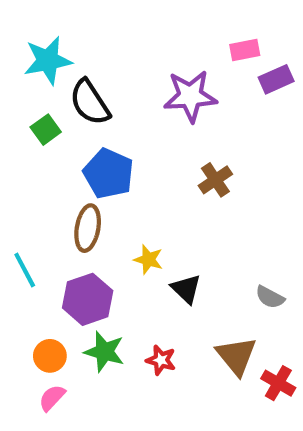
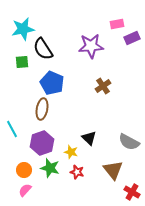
green square: (46, 130) -> (22, 62), turned 32
yellow star: (148, 260) -> (71, 152), moved
gray semicircle: (270, 297) -> (129, 142), size x1.5
red cross: (278, 383) -> (132, 192), moved

